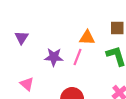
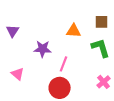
pink line: (77, 57) -> (64, 64), moved

